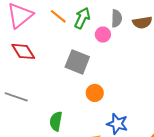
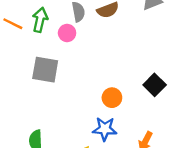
orange circle: (95, 93) -> (112, 98), moved

